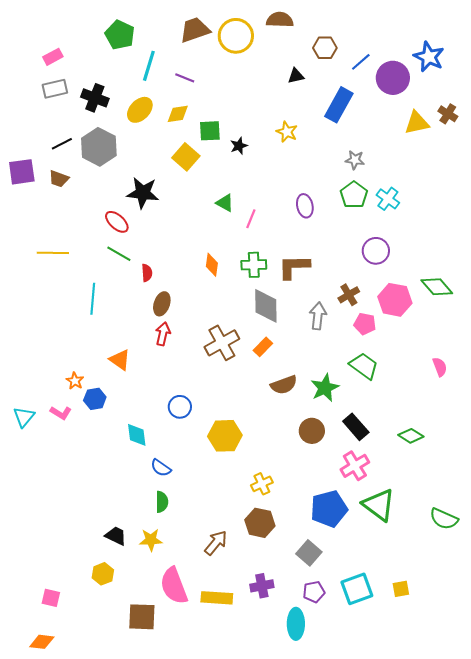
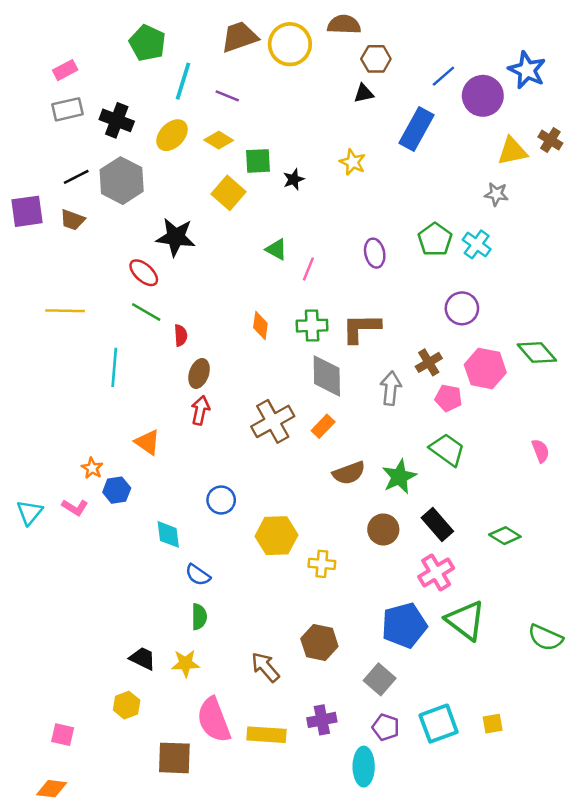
brown hexagon: (325, 48) -> (376, 59), moved
yellow diamond: (178, 114) -> (219, 140), turned 40
gray star: (355, 160) -> (496, 194), moved
yellow cross: (262, 484) -> (322, 564), moved, turned 30
brown arrow: (216, 543) -> (265, 667), turned -80
purple pentagon: (314, 592) -> (386, 727), turned 30

